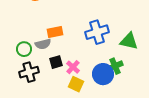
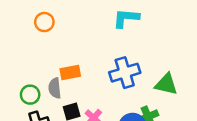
gray semicircle: (43, 44) -> (55, 88), turned 98

